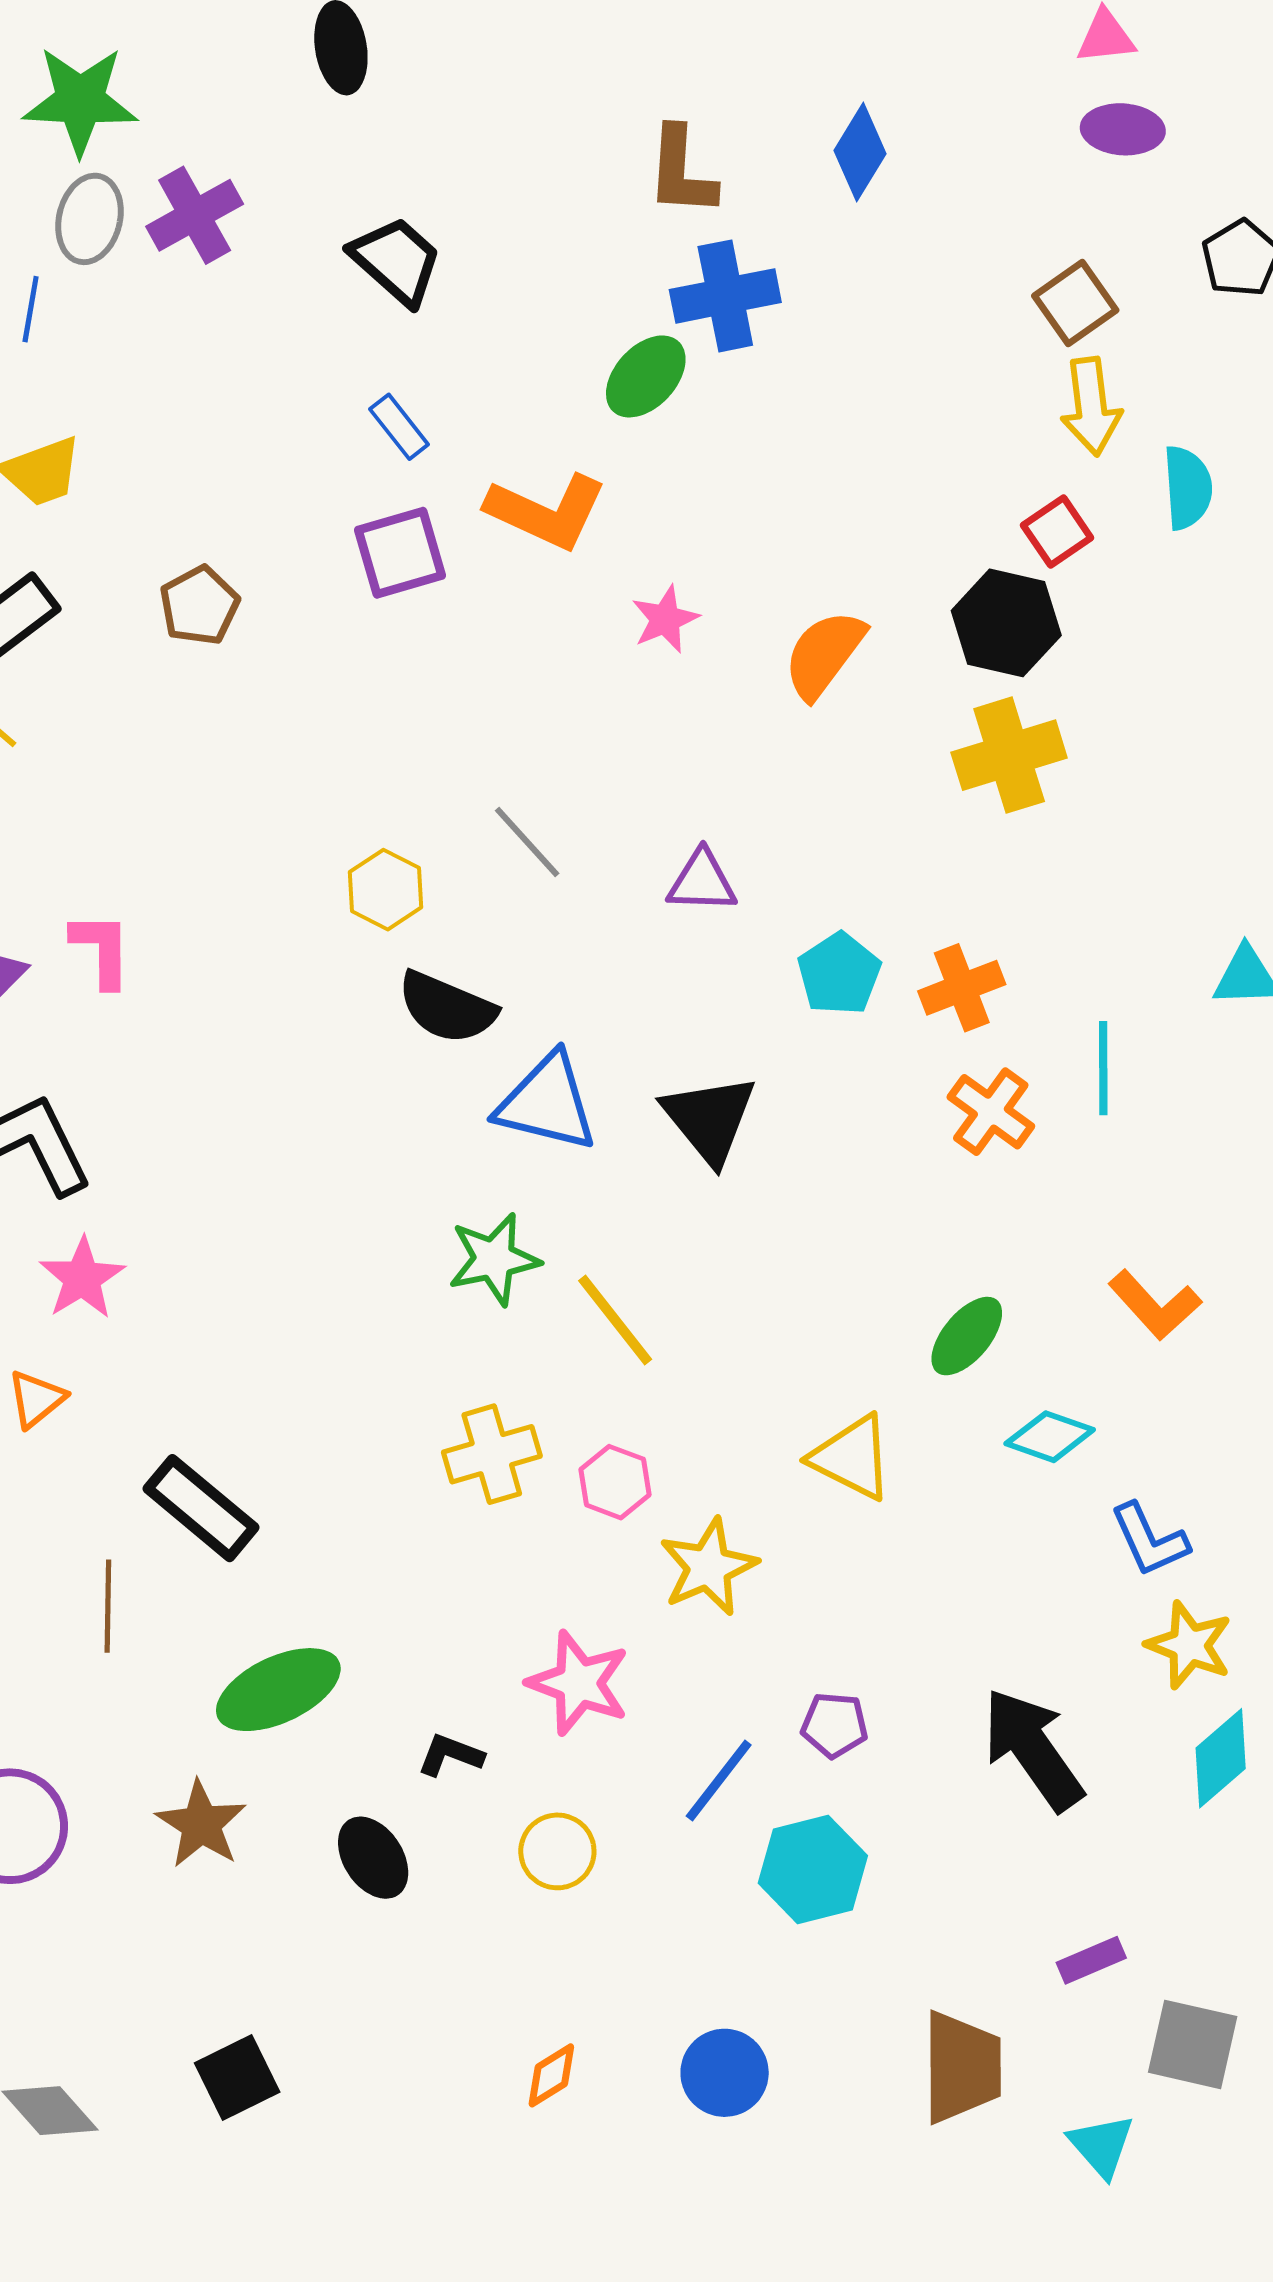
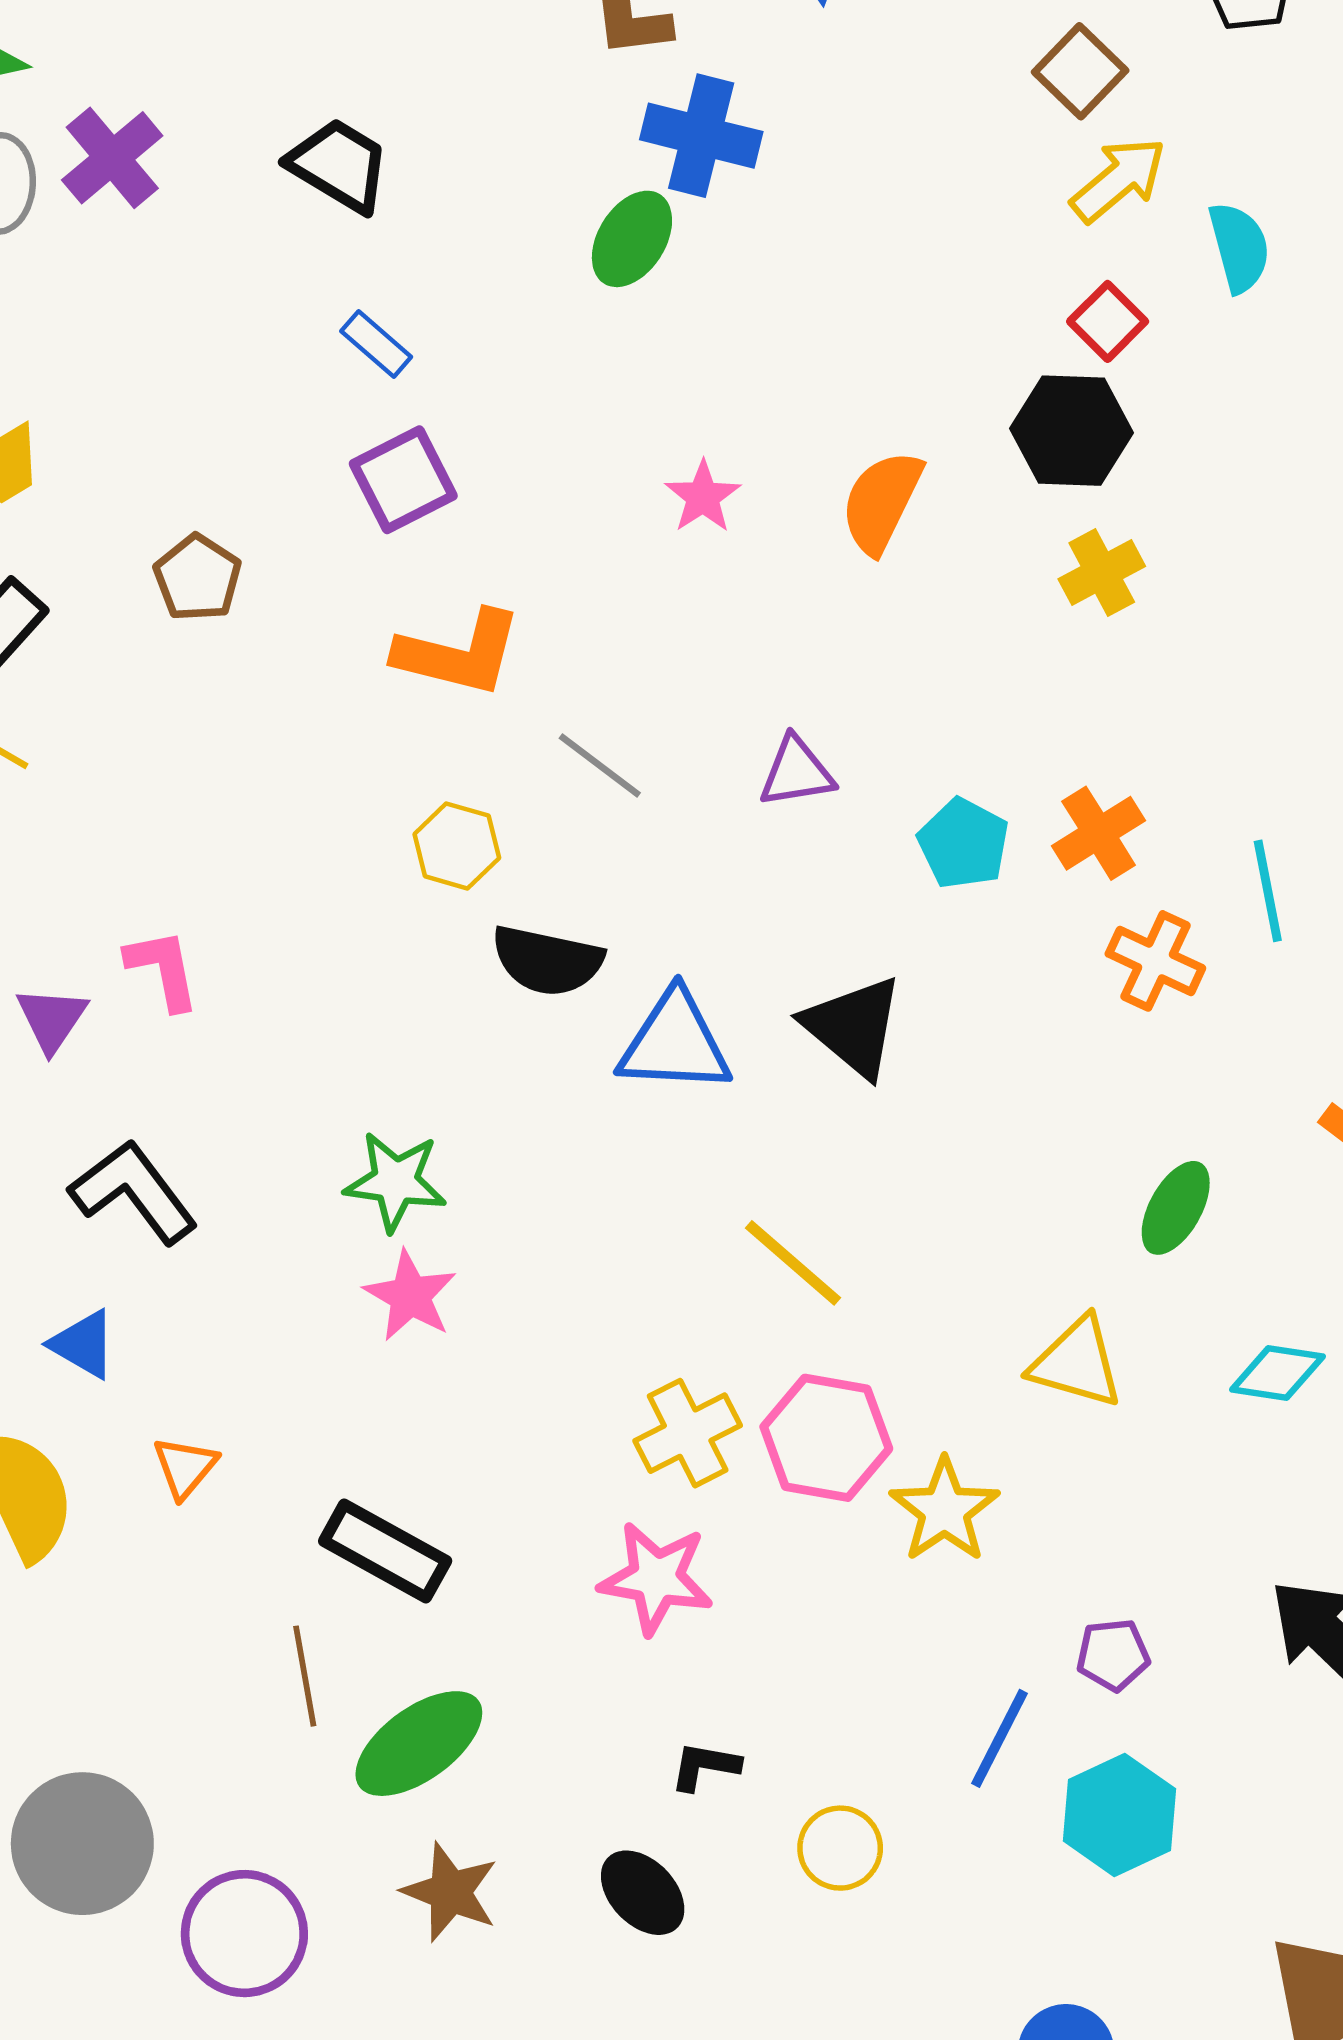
blue cross: (725, 296) -> (701, 136), turned 36
yellow arrow: (1091, 406) -> (1118, 180), turned -112
orange L-shape: (546, 511) -> (459, 653), moved
yellow cross: (1009, 755) -> (1102, 573), size x0.7
green star: (494, 1259) -> (395, 1181), moved, turned 30
pink star: (82, 1278) -> (410, 1296), moved
cyan diamond: (1050, 1437) -> (1277, 1373), moved
pink hexagon: (615, 1482) -> (826, 1438), size x1.6
pink star: (579, 1683) -> (656, 1578), moved
green ellipse: (278, 1690) -> (419, 1744), moved

